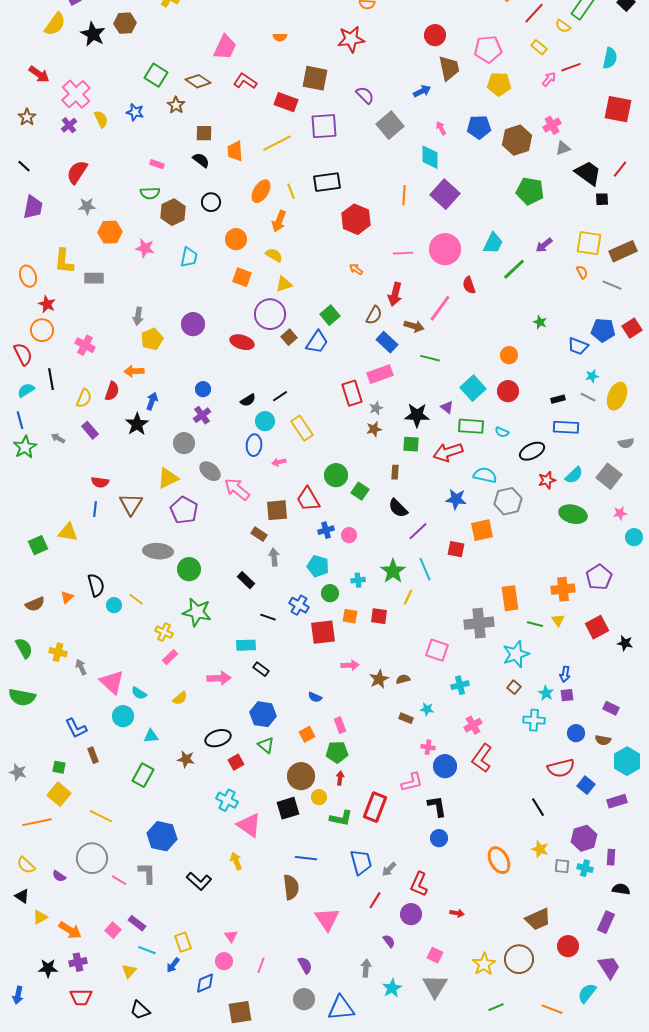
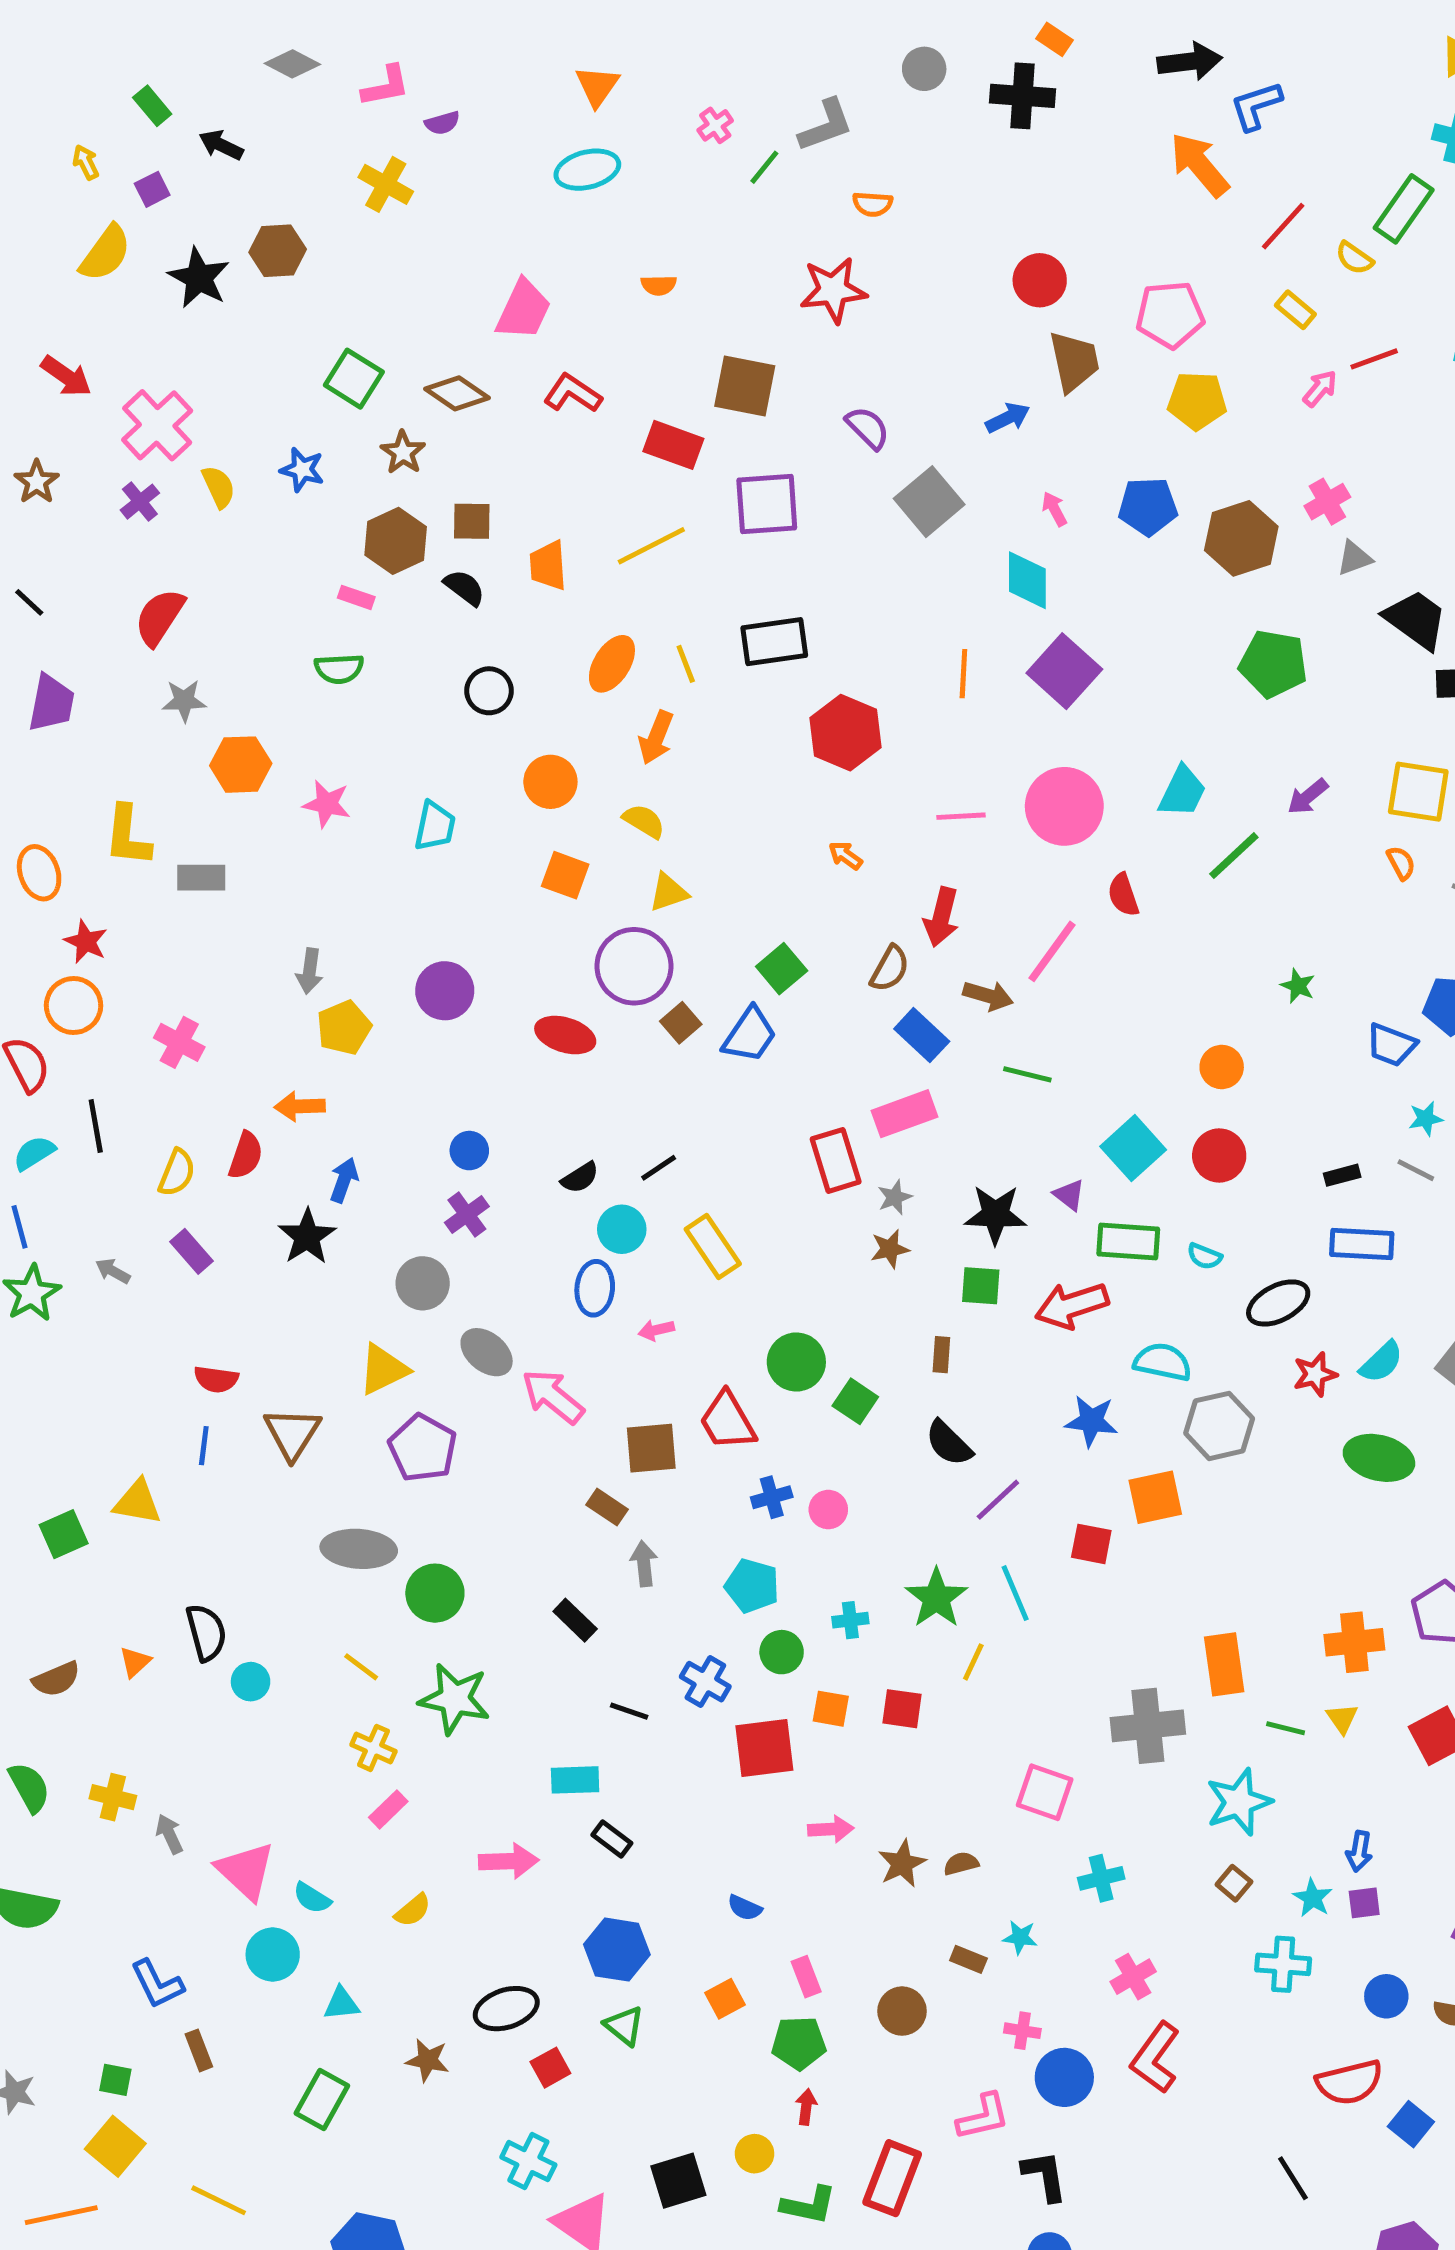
brown hexagon: (173, 212) -> (396, 541), moved
yellow line: (136, 599) -> (361, 1667), moved
brown circle: (301, 776) -> (902, 2011), moved, size x0.7

